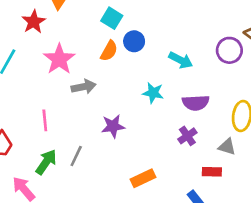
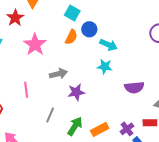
cyan arrow: (181, 60) -> (108, 45), moved
gray arrow: (84, 87) -> (58, 74), moved
purple semicircle: (196, 103) -> (134, 87), moved
purple cross: (187, 136) -> (127, 129), moved
green arrow: (46, 162) -> (75, 126), moved

